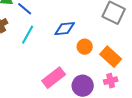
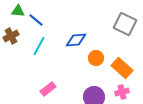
pink rectangle: (54, 78) -> (48, 89), moved, size x0.7

